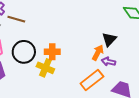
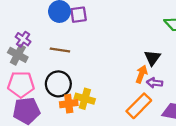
brown line: (16, 19) -> (60, 50), moved
orange cross: (52, 52) -> (69, 104), moved

